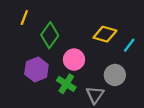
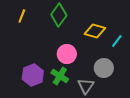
green diamond: (50, 35) -> (59, 15), moved
purple hexagon: (36, 69) -> (33, 75), moved

